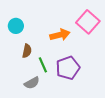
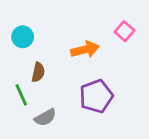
pink square: (88, 22) -> (125, 31), size x0.6
green line: (43, 65) -> (21, 95), moved

